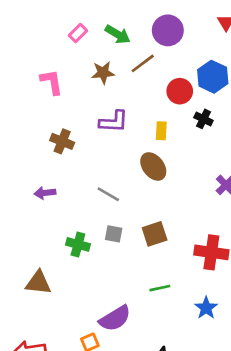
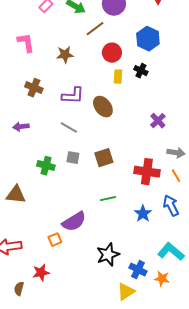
brown star: (103, 73) -> (65, 55), moved
red circle: (180, 91) -> (112, 53), moved
purple L-shape: (114, 122) -> (73, 96), moved
yellow rectangle: (161, 131) -> (118, 77), moved

